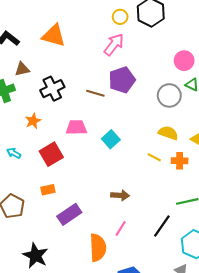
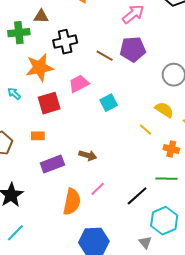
orange star: (33, 121) -> (40, 68), size x1.8
pink trapezoid: (76, 128) -> (79, 84), turned -40
orange cross: (180, 161) -> (171, 149), moved
brown arrow: (120, 195) -> (88, 155), moved

